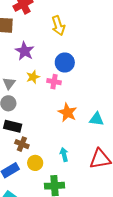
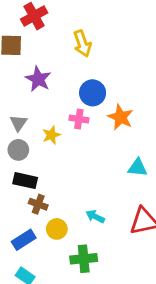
yellow star: (33, 77) -> (51, 135), moved
orange star: (67, 112) -> (121, 117), moved
cyan arrow: (64, 155) -> (95, 217), turned -48

